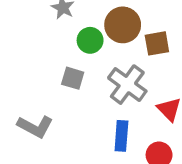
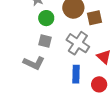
green circle: (90, 40) -> (46, 18), moved
gray L-shape: (35, 127) -> (34, 63), moved

